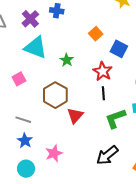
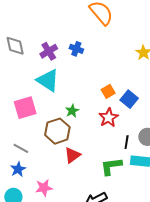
orange square: (96, 34) -> (108, 91), moved
green star: (67, 60) -> (72, 111), moved
pink square: (19, 79) -> (25, 108), size x1.6
black line: (103, 93) -> (127, 142), moved

